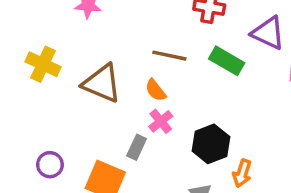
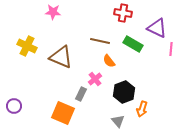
orange semicircle: (156, 90) -> (109, 61), moved
purple circle: (50, 165) -> (14, 106), moved

